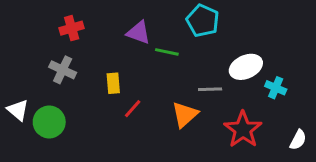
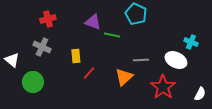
white ellipse: (246, 67) -> (176, 60), moved, turned 50
cyan cross: (276, 88) -> (191, 42), moved
white triangle: (18, 110) -> (12, 60), moved

